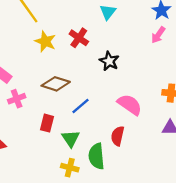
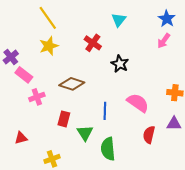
yellow star: (45, 41) -> (49, 46), moved, turned 30
blue line: (80, 106) -> (105, 111), moved, turned -48
red semicircle: (118, 136) -> (149, 135), moved
yellow cross: (70, 168) -> (52, 159), moved, turned -35

